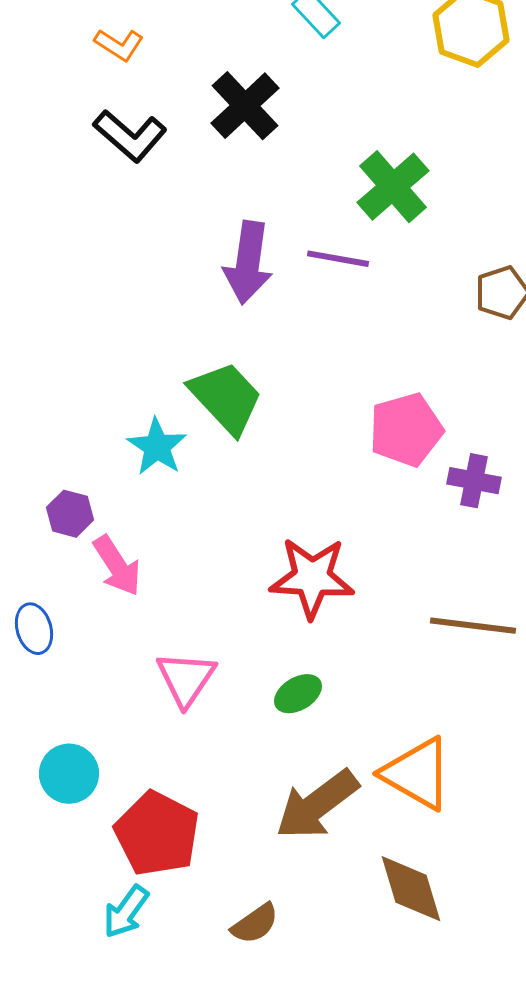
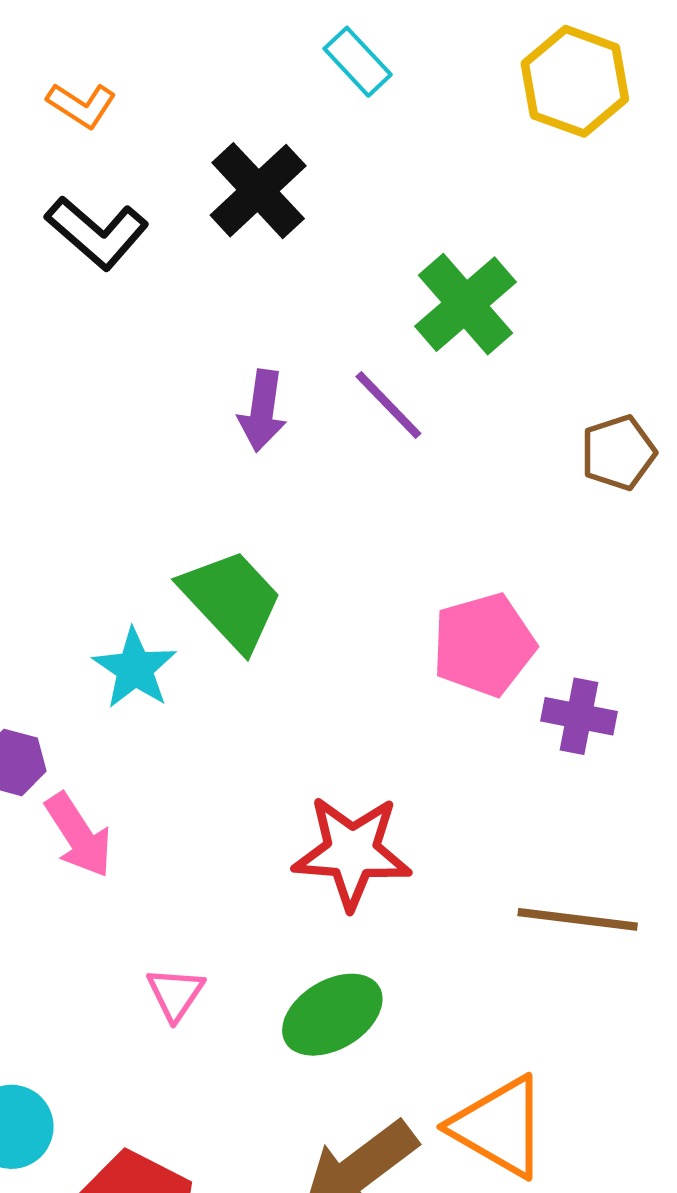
purple line: (338, 259) -> (388, 405), turned 36
purple arrow: (248, 263) -> (262, 411), size x0.7
pink triangle: (186, 679) -> (175, 994), size x0.7
green ellipse: (298, 694) -> (332, 1015), size x1.5

